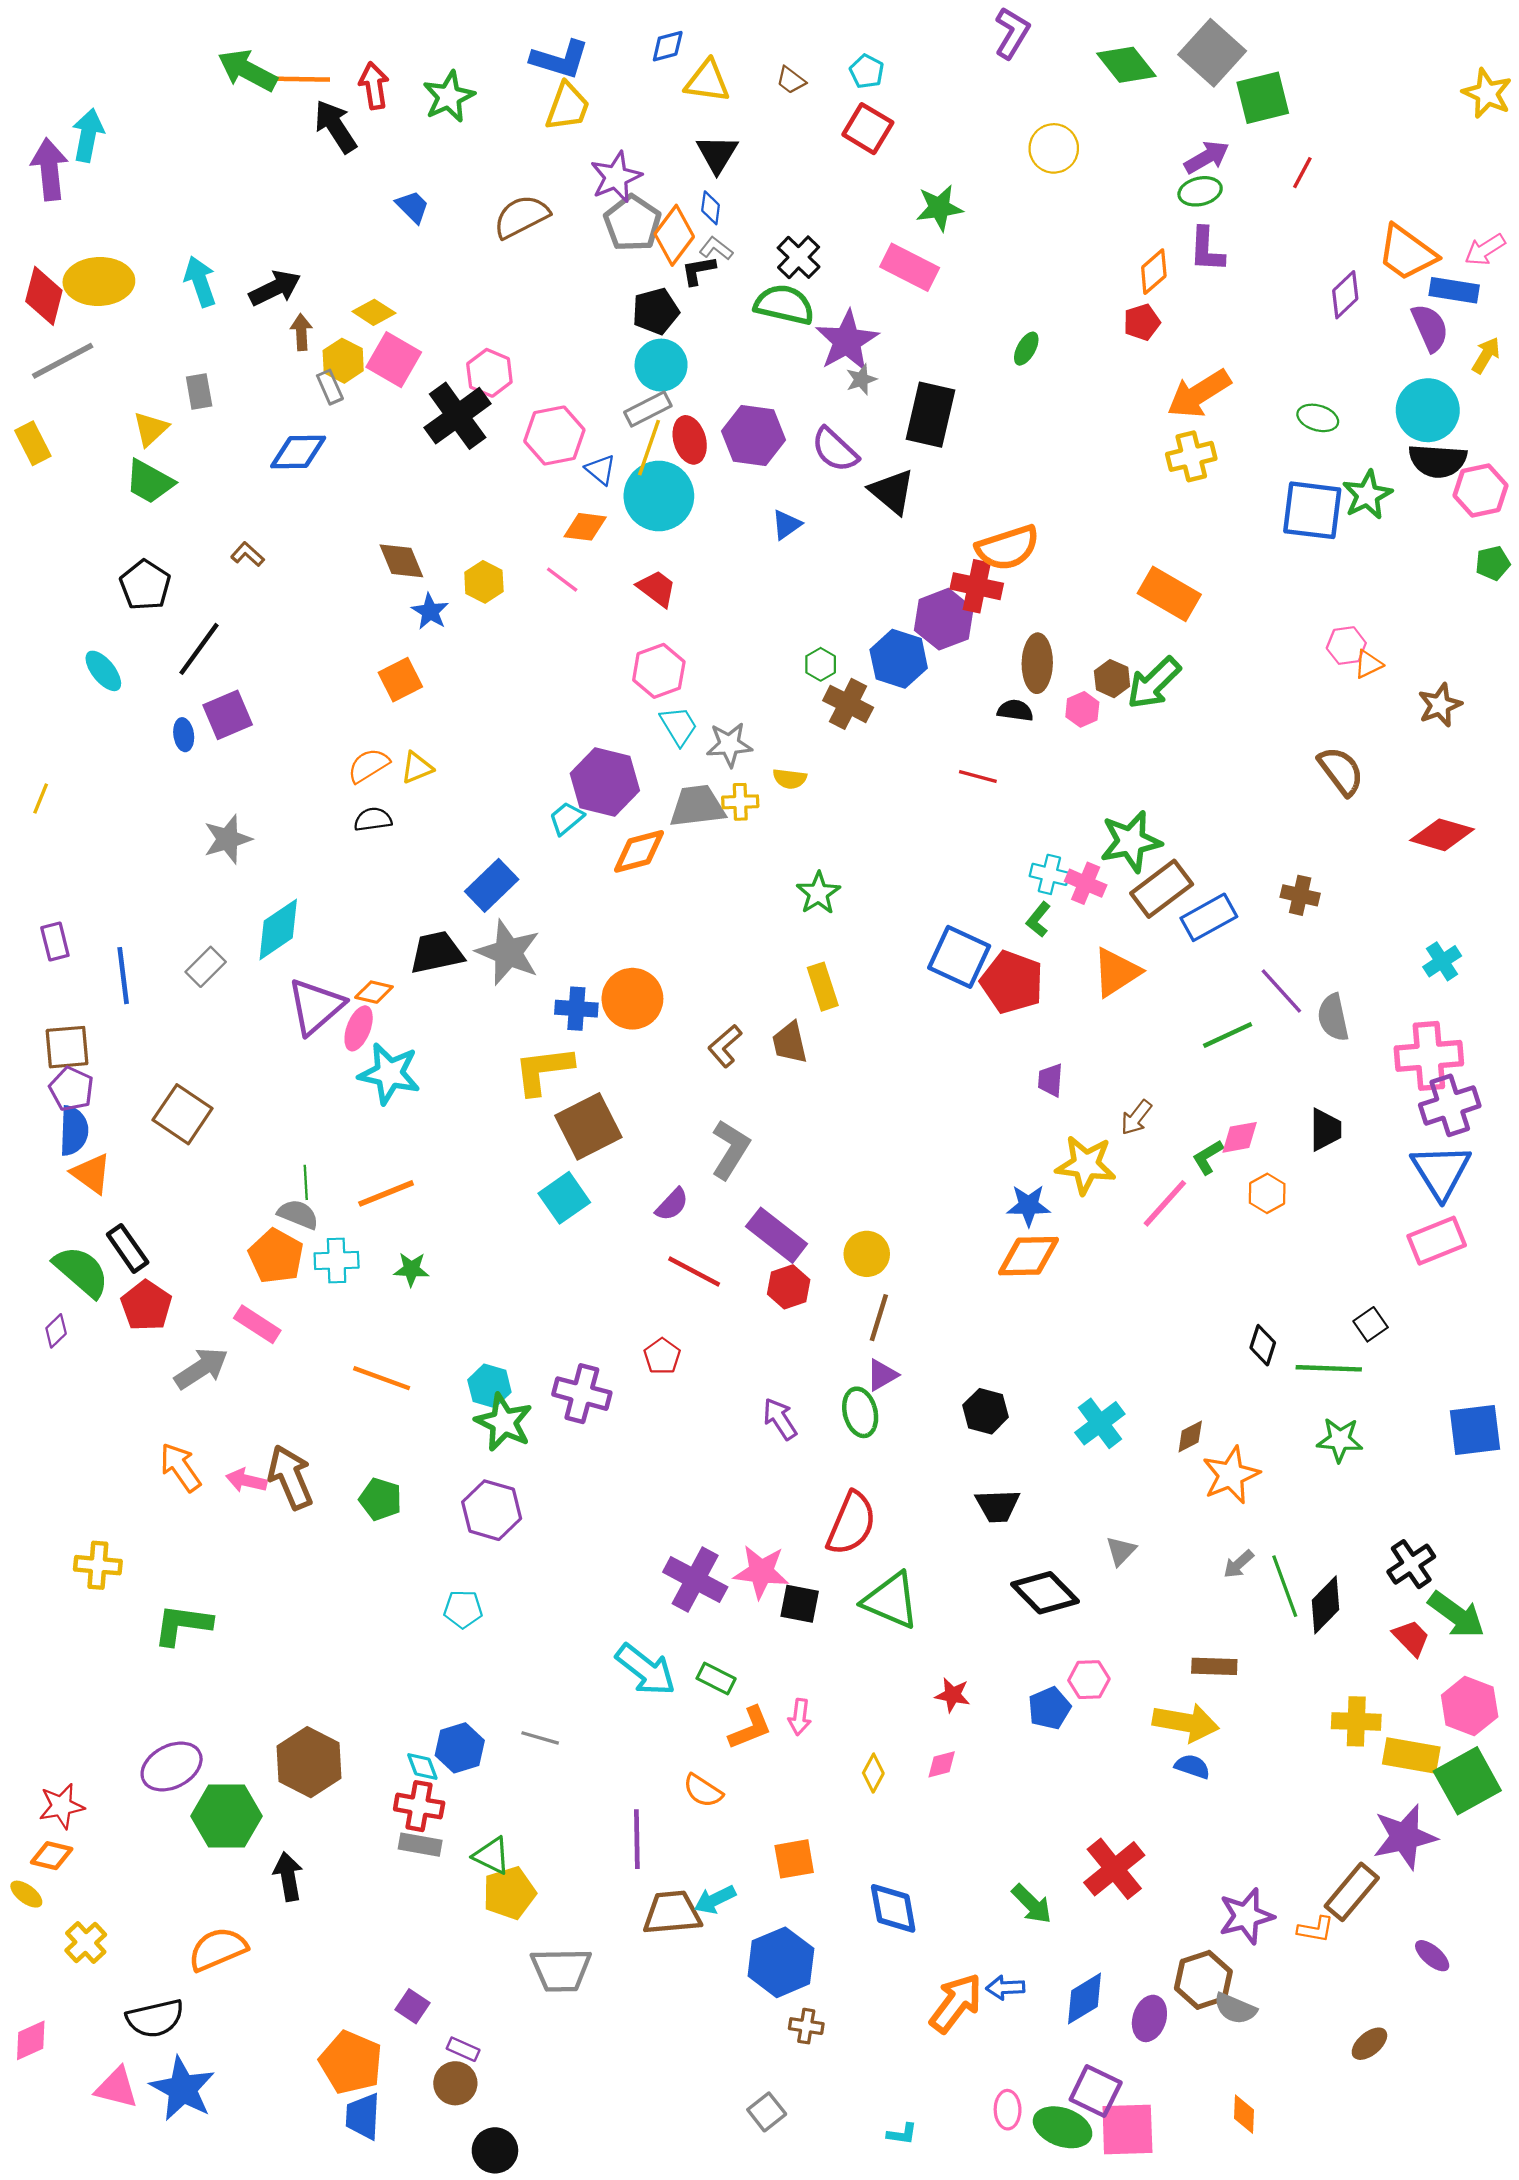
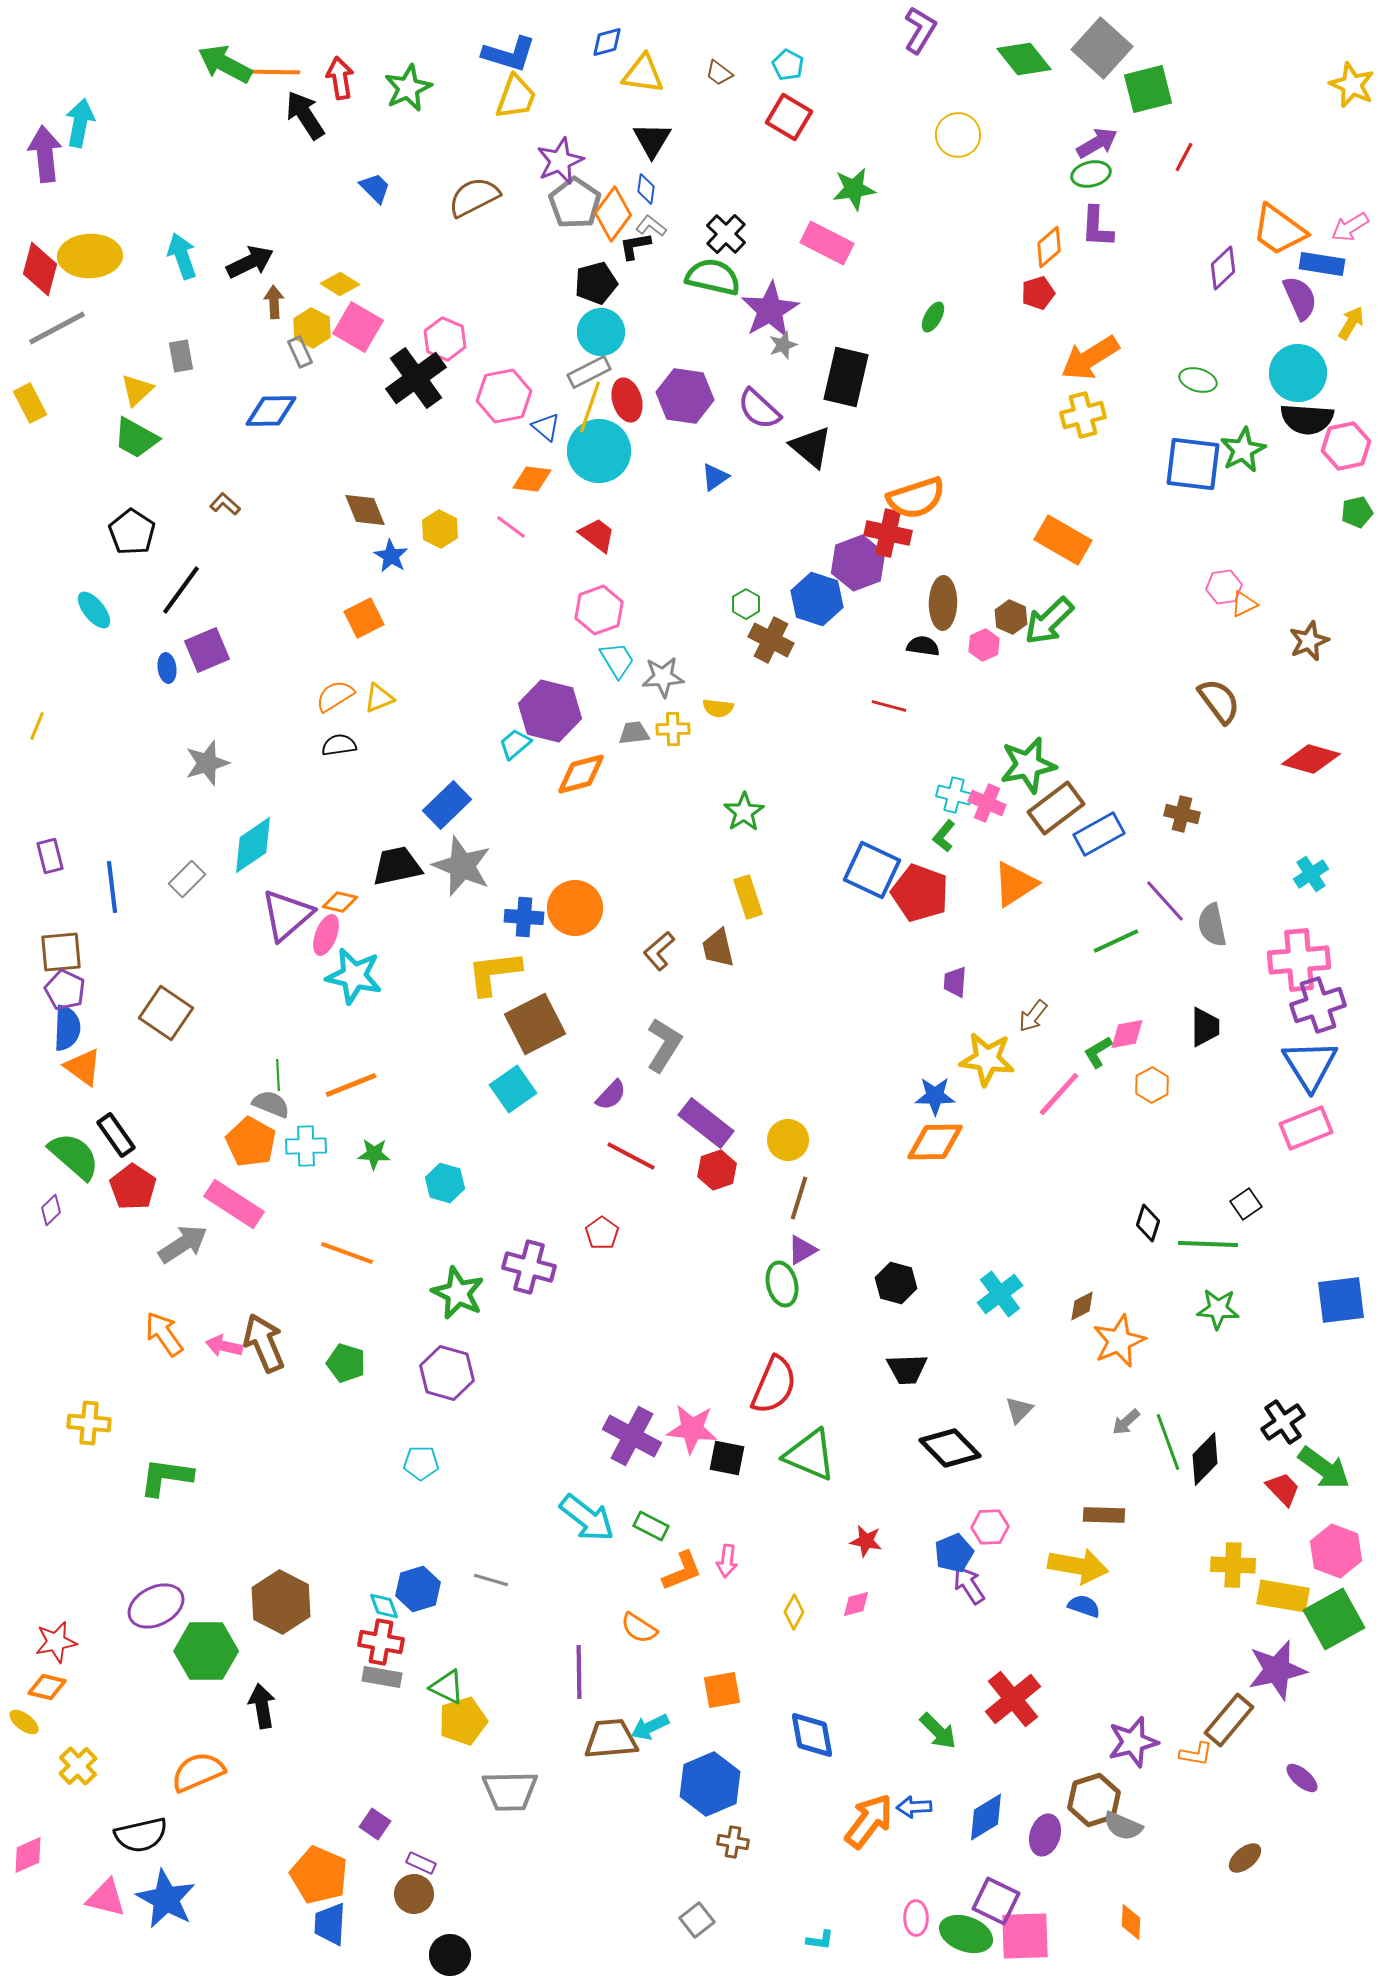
gray trapezoid: (697, 806) -> (634, 733), size x0.6
pink rectangle: (257, 1324) -> (234, 1204), size x1.4
cyan hexagon: (489, 1386) -> (445, 1183), moved
purple arrow: (780, 1419) -> (969, 1585), moved

